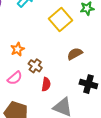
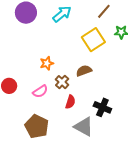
brown semicircle: (75, 54) -> (84, 71), moved
black cross: (88, 84) -> (102, 107), moved

